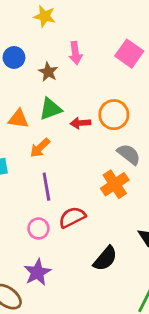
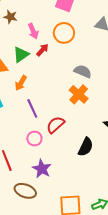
pink arrow: (75, 53) -> (33, 31), moved
brown star: (48, 72) -> (10, 17), moved
orange circle: (114, 115) -> (64, 33), moved
red arrow: (80, 123) -> (43, 50), moved, turned 152

